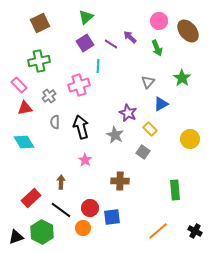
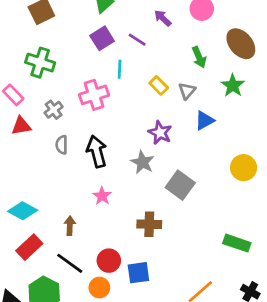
brown ellipse: (188, 31) -> (241, 44), moved
purple arrow: (130, 37) -> (163, 18), moved
green arrow: (157, 48) -> (199, 57), moved
green cross: (39, 61) -> (40, 63), turned 30
yellow rectangle: (150, 129) -> (159, 85), moved
cyan diamond: (24, 142) -> (23, 211), moved, turned -30
gray square: (143, 152) -> (180, 185), size x1.5
green rectangle: (175, 190) -> (237, 243), moved, turned -66

